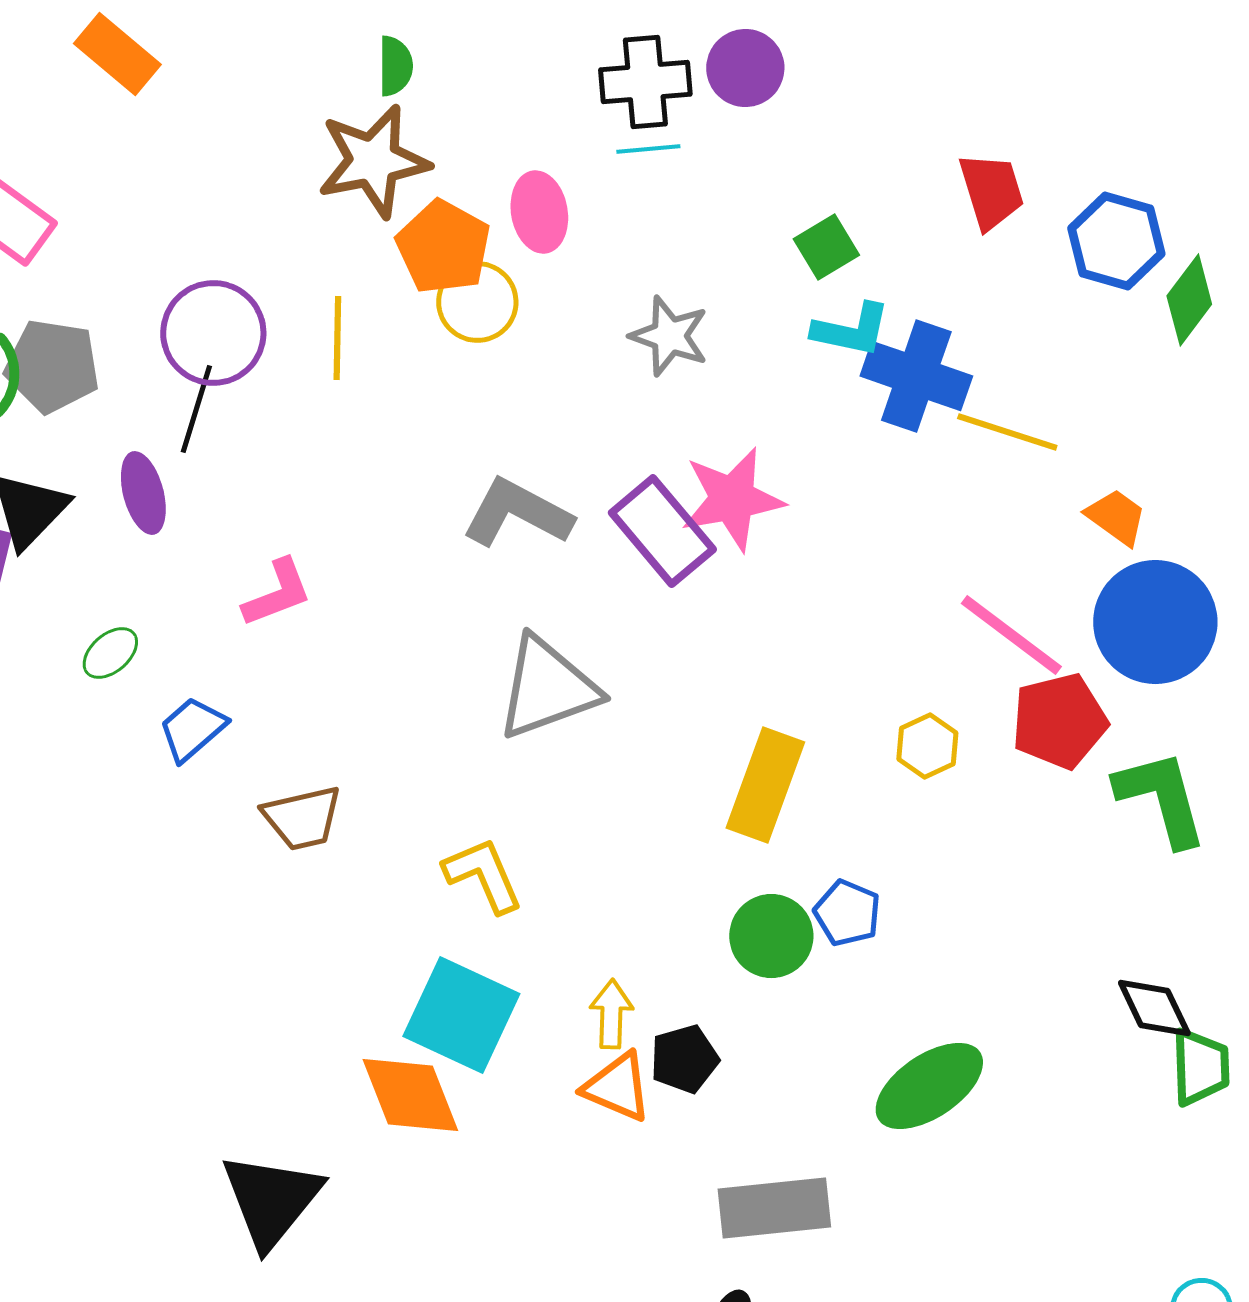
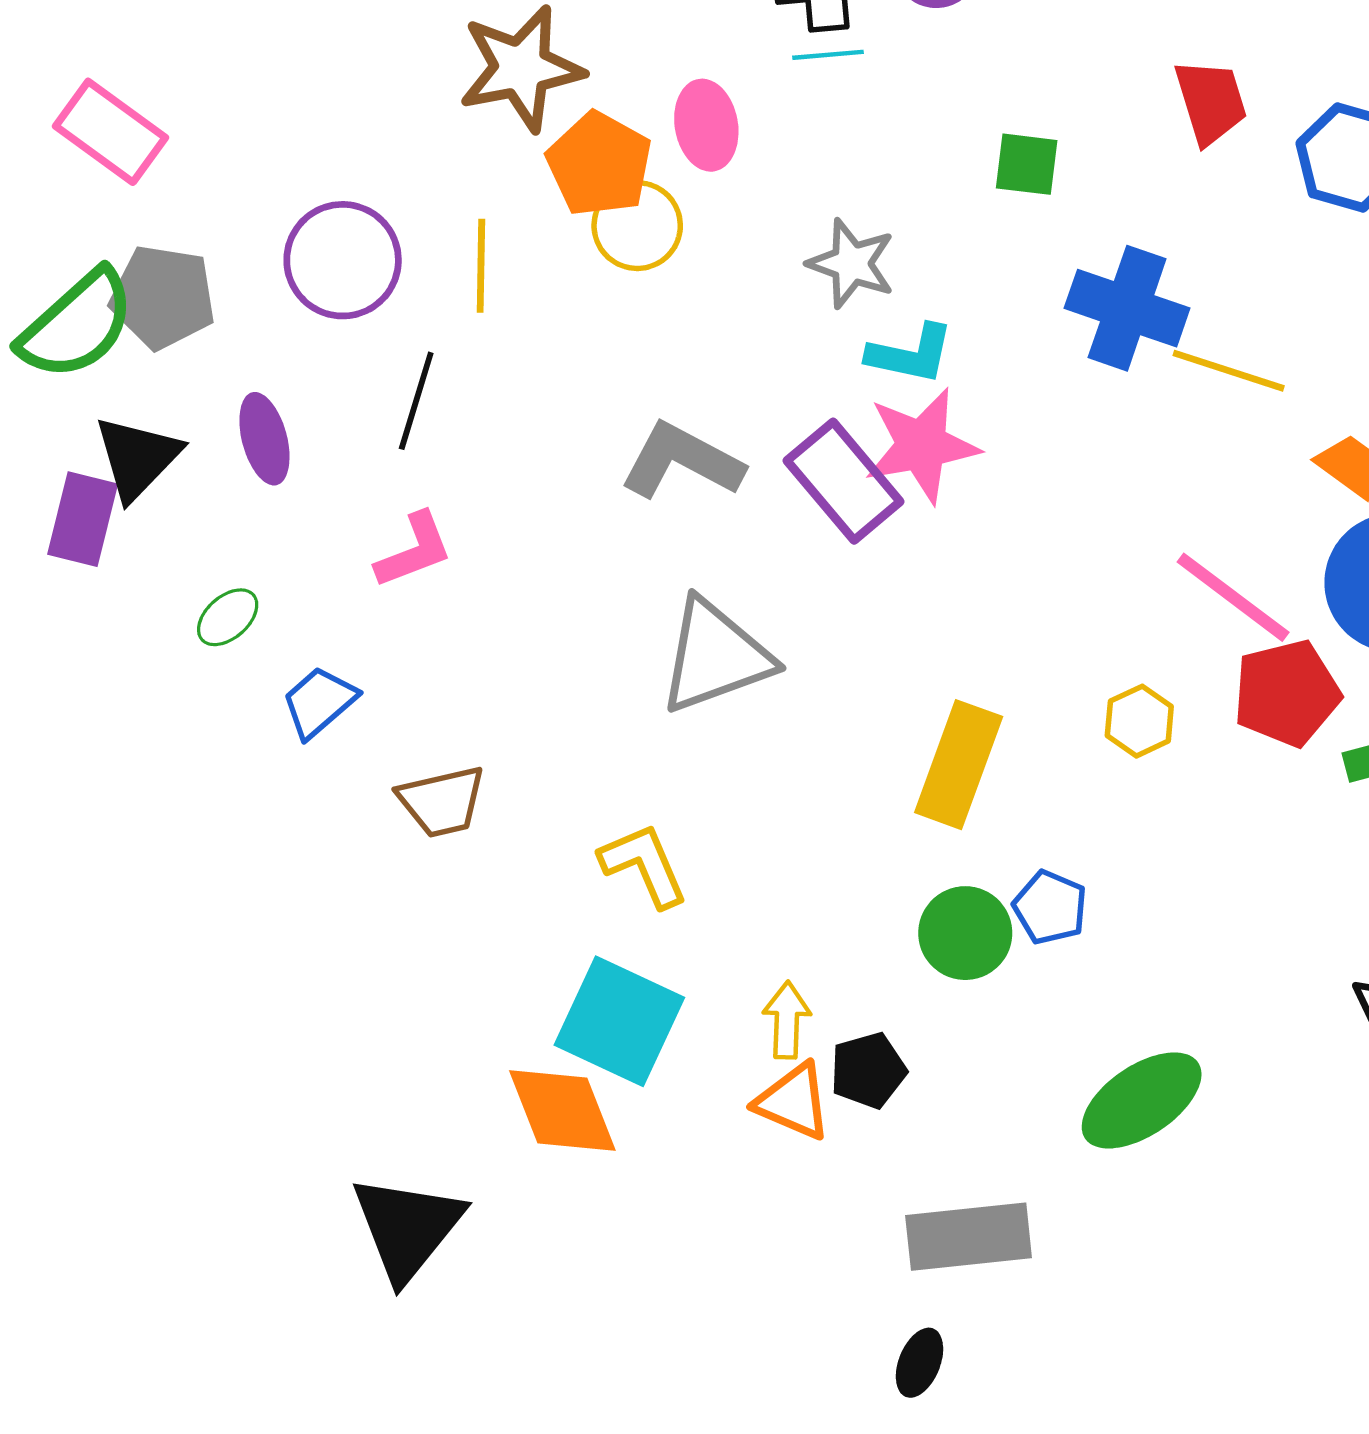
green square: (826, 247) -> (1027, 164), turned 38
cyan L-shape: (851, 330) -> (911, 354), moved
black line: (196, 409) -> (416, 401), moved

